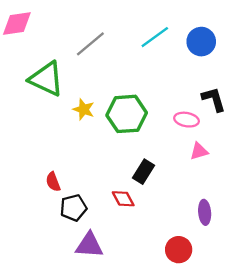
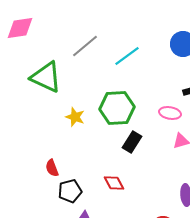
cyan line: (155, 37) -> (127, 56), moved
yellow star: (84, 109) -> (75, 117), moved
black rectangle: (144, 172) -> (132, 142), moved

